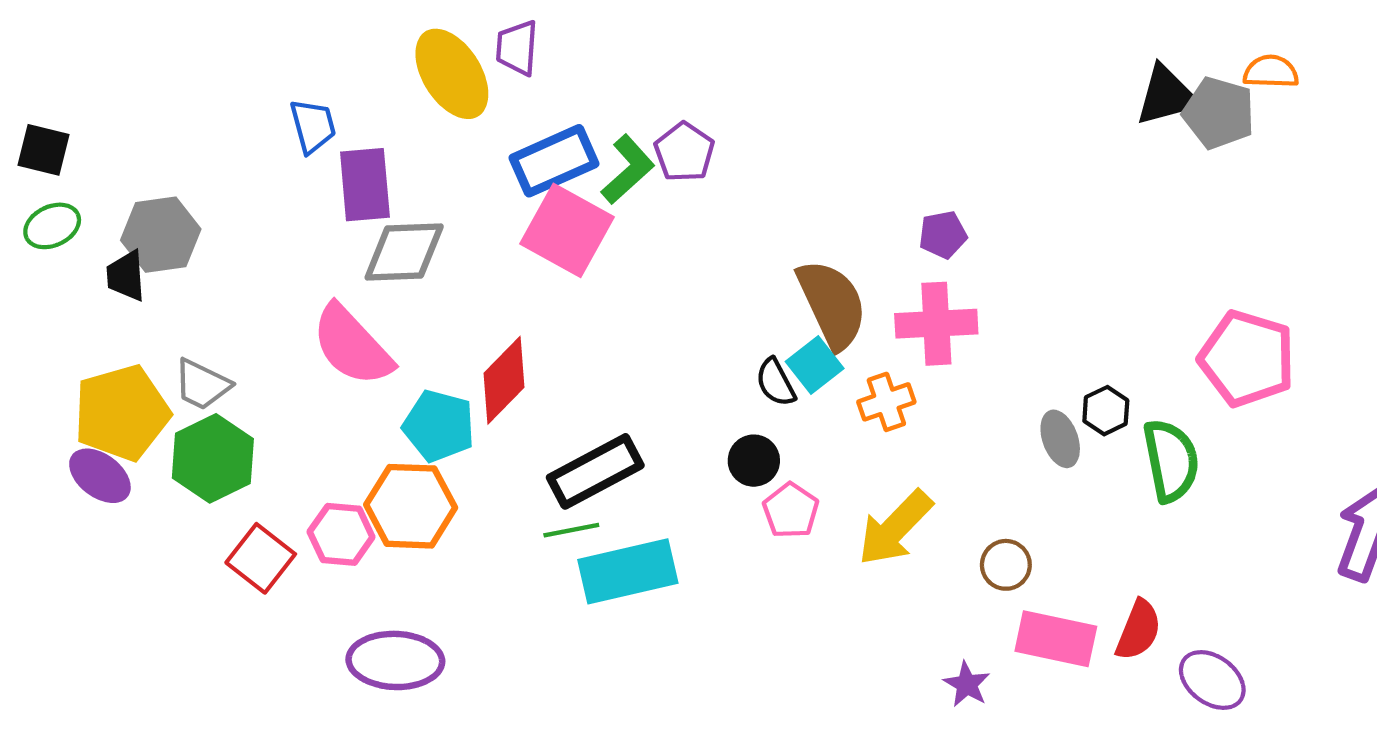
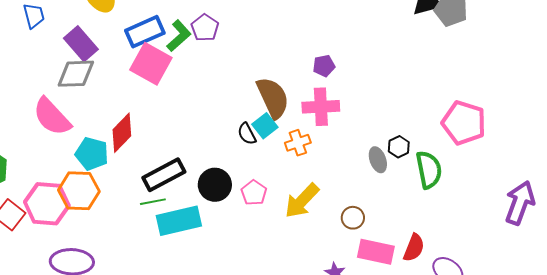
purple rectangle: (365, 185) -> (81, 44), moved, turned -36
black circle: (754, 461) -> (215, 185), moved, size x1.4
pink hexagon: (341, 534) -> (47, 204), size x1.5

